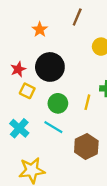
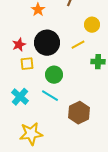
yellow square: (27, 91) -> (27, 64), turned -32
yellow line: (87, 102) -> (78, 45), moved, turned 48

